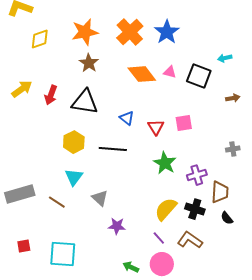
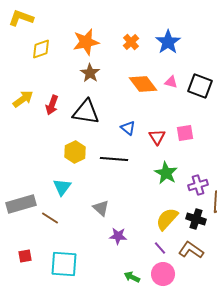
orange cross: (130, 32) -> (131, 42), size x0.6
cyan triangle: (74, 177) -> (62, 187), moved
brown line: (57, 202) -> (50, 218), moved

